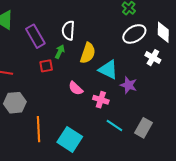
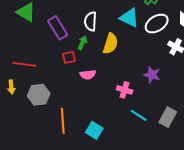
cyan triangle: (108, 70) -> (129, 18), moved
pink semicircle: (76, 88) -> (88, 75), moved, turned -49
cyan square: (70, 139) -> (94, 130), size x0.7

